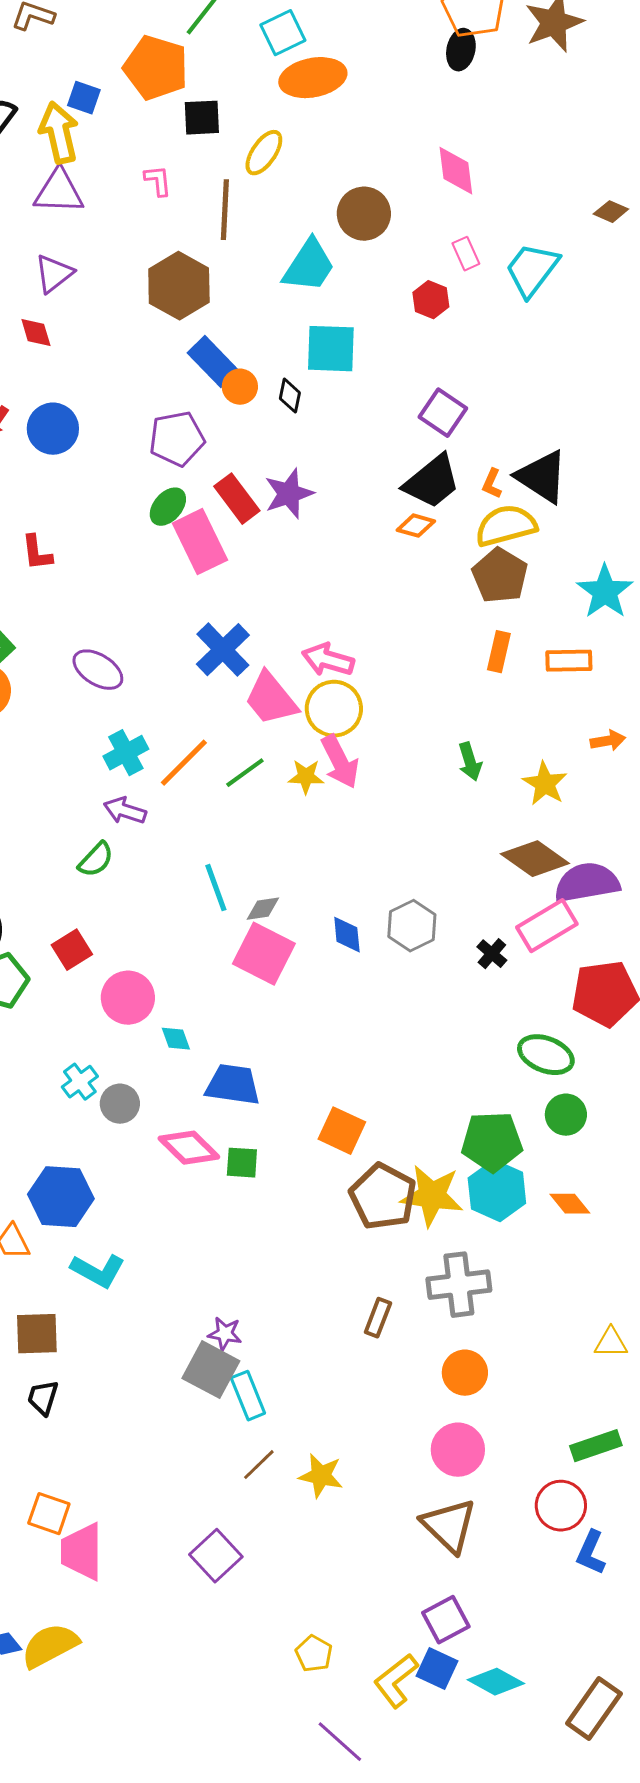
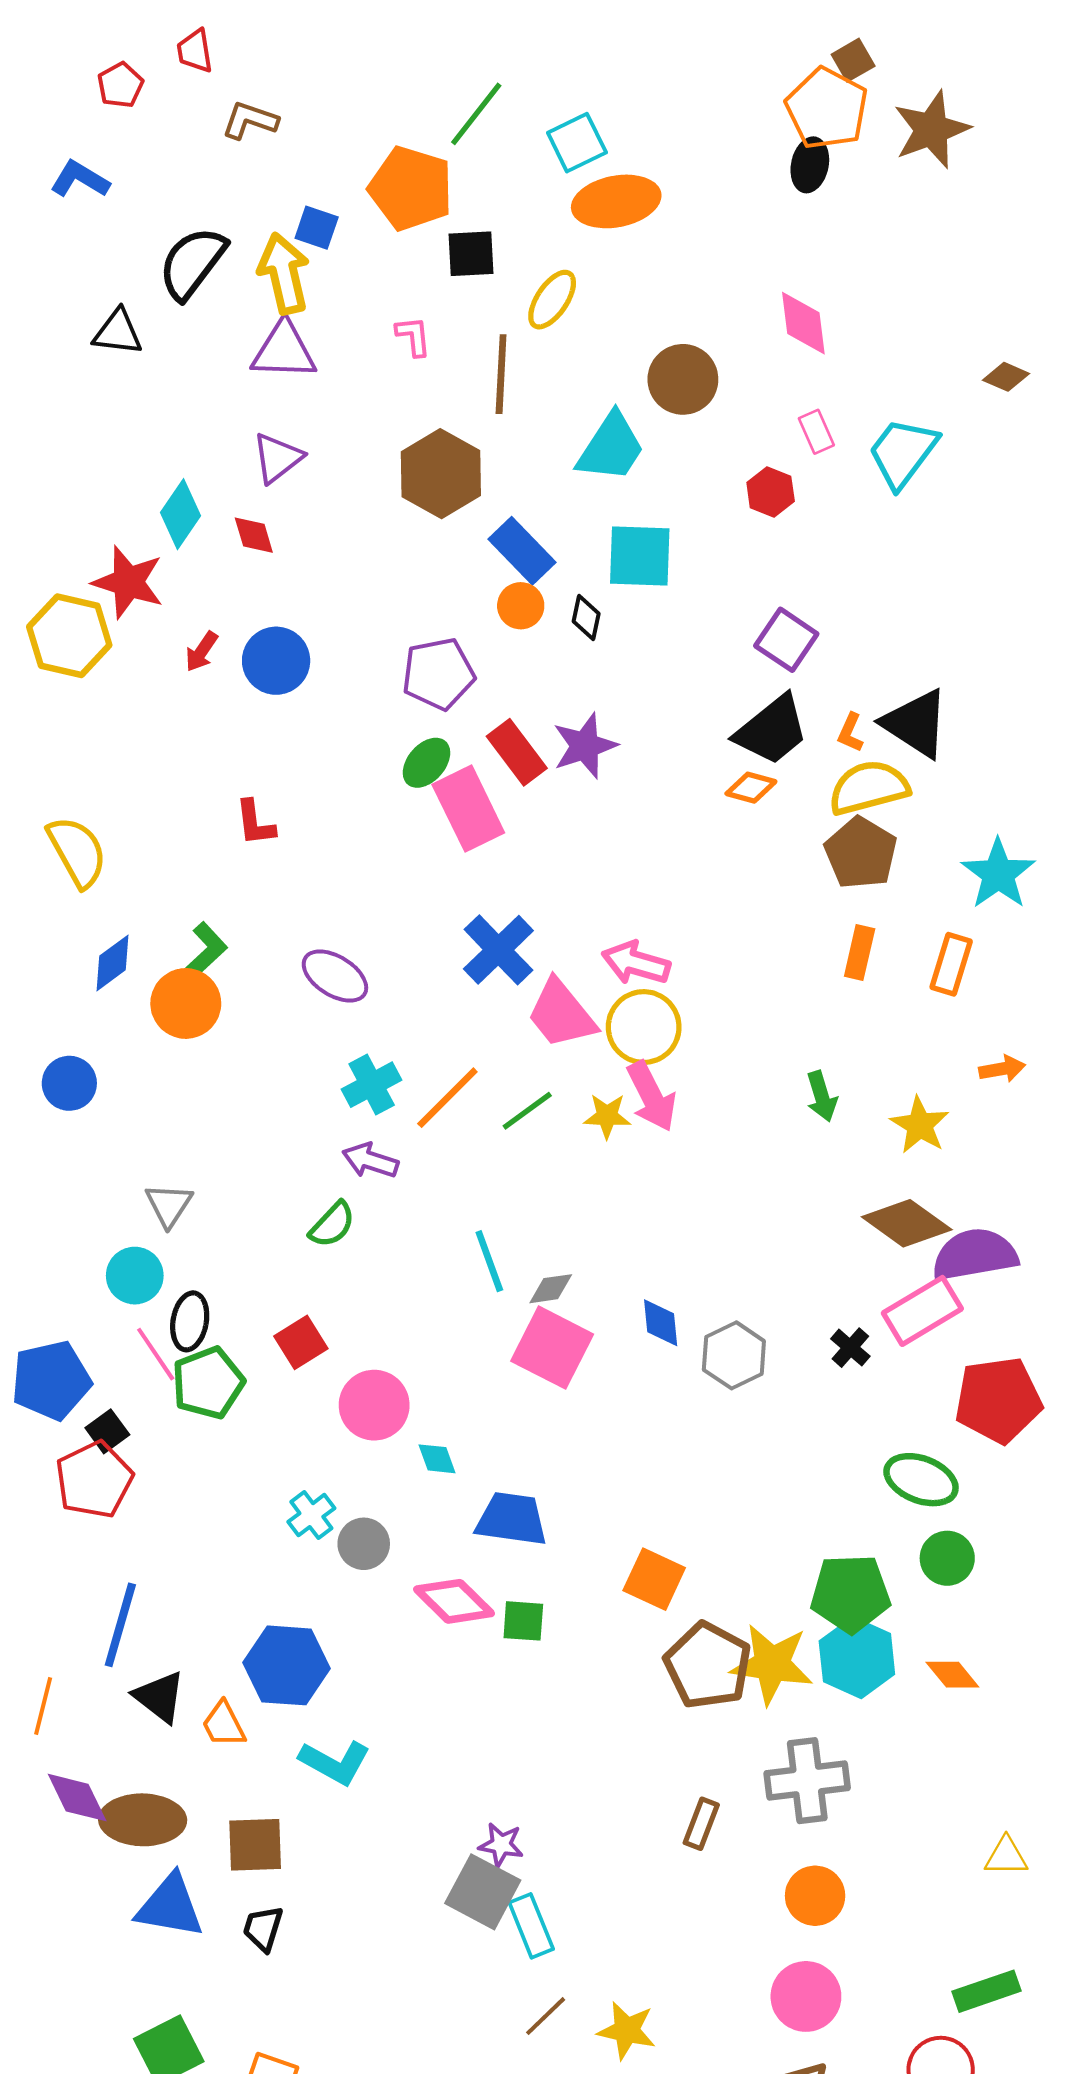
blue rectangle: (213, 362) -> (522, 551), moved
orange rectangle: (569, 661) -> (951, 964), turned -72
gray hexagon: (412, 926) -> (734, 1355), moved

